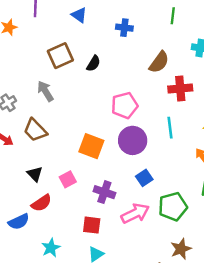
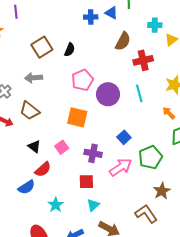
blue triangle: (79, 15) -> (111, 13), moved
gray arrow: (45, 91) -> (33, 78), turned -54
pink pentagon: (125, 105) -> (82, 80), moved
purple circle: (133, 140) -> (108, 94), moved

